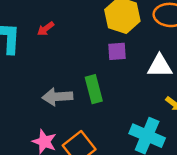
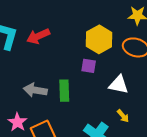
red arrow: (46, 29) -> (38, 36), size x1.6

